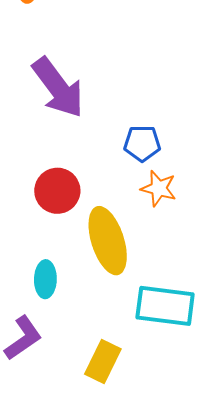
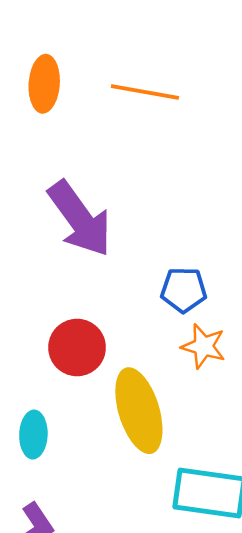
cyan ellipse: (45, 279) -> (33, 435), moved

